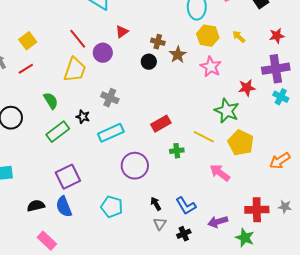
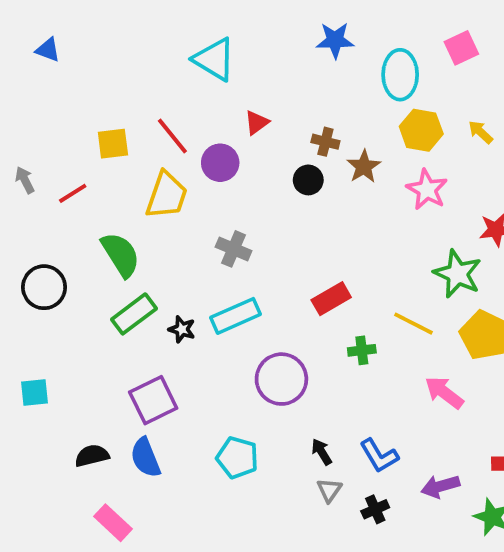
yellow square: (28, 41) -> (113, 144), moved, turned 30
green semicircle: (51, 101) -> (121, 255), size x1.4
black star: (83, 117) -> (182, 329), moved

